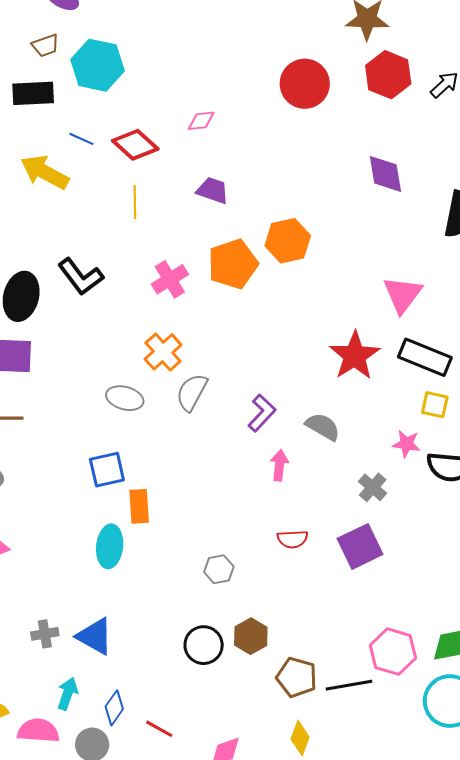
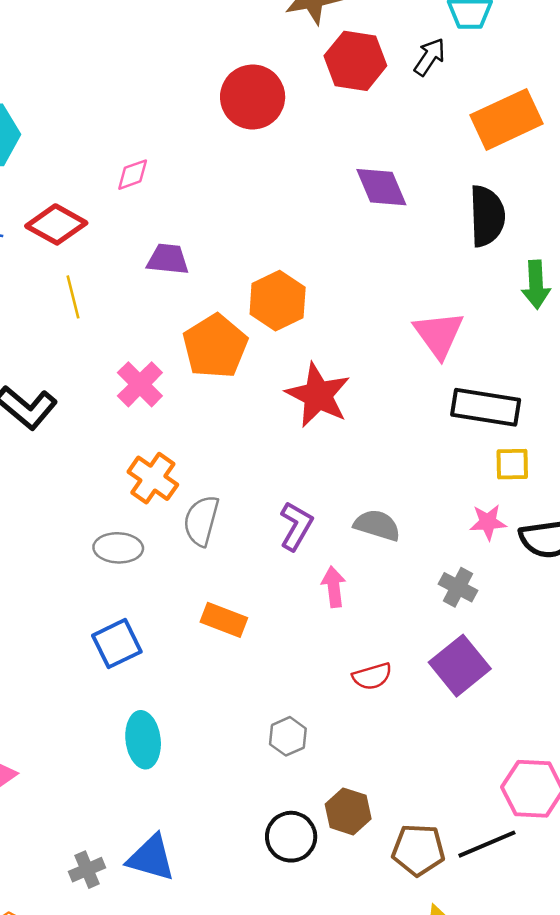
red star: (355, 356) -> (318, 395), moved
orange rectangle: (139, 506) -> (224, 620), moved, turned -52

